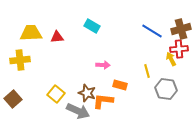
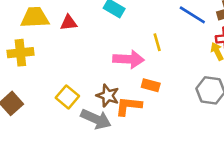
pink arrow: (103, 65) -> (129, 59), size x1.6
yellow line: (147, 71) -> (157, 42), moved

